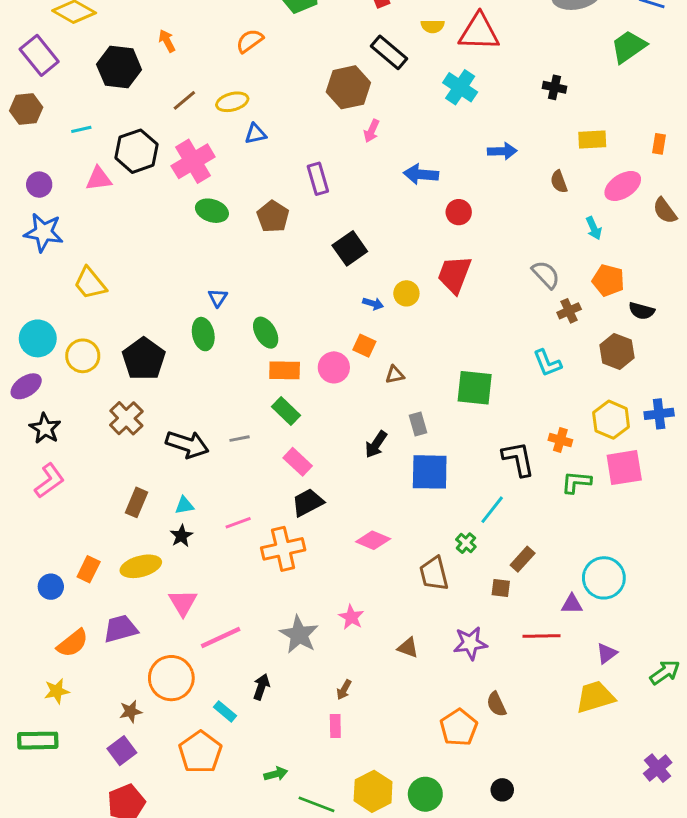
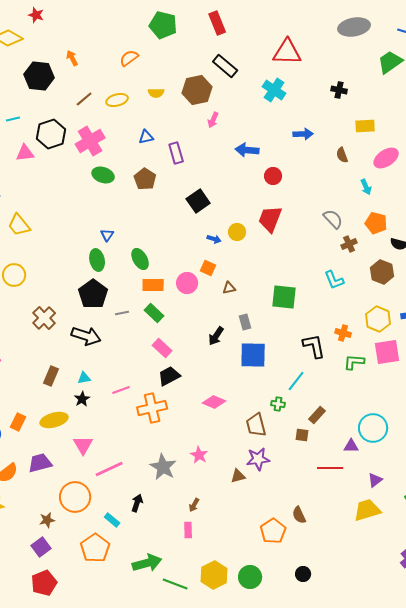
yellow semicircle: (433, 26) -> (156, 93), moved
blue triangle: (255, 134) -> (146, 137), moved
black pentagon: (144, 359) -> (93, 294), moved
gray line: (240, 439) -> (122, 313), moved
green cross: (466, 543) -> (278, 404), turned -32
purple star: (470, 643) -> (258, 459), moved
brown triangle: (408, 648) -> (238, 476), turned -35
green arrow: (276, 774) -> (147, 563), size x1.8

